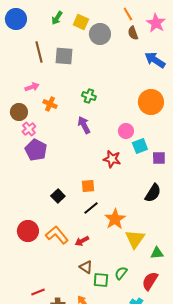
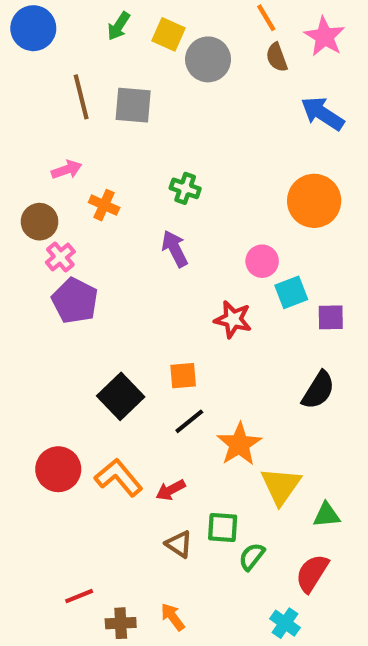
black square: (58, 196) -> (121, 396), size x1.5
green square: (101, 280) -> (223, 527), moved

